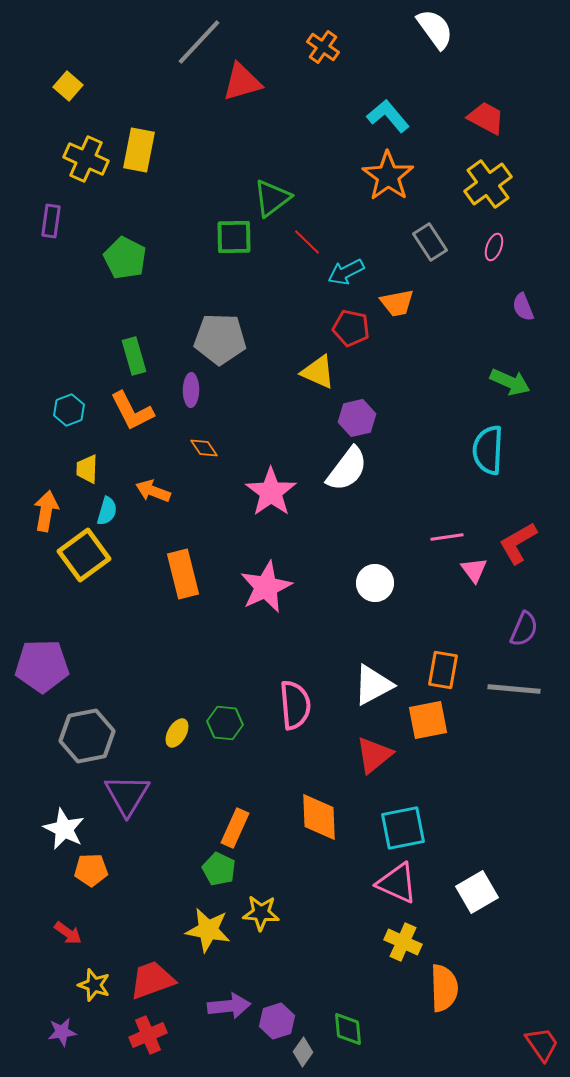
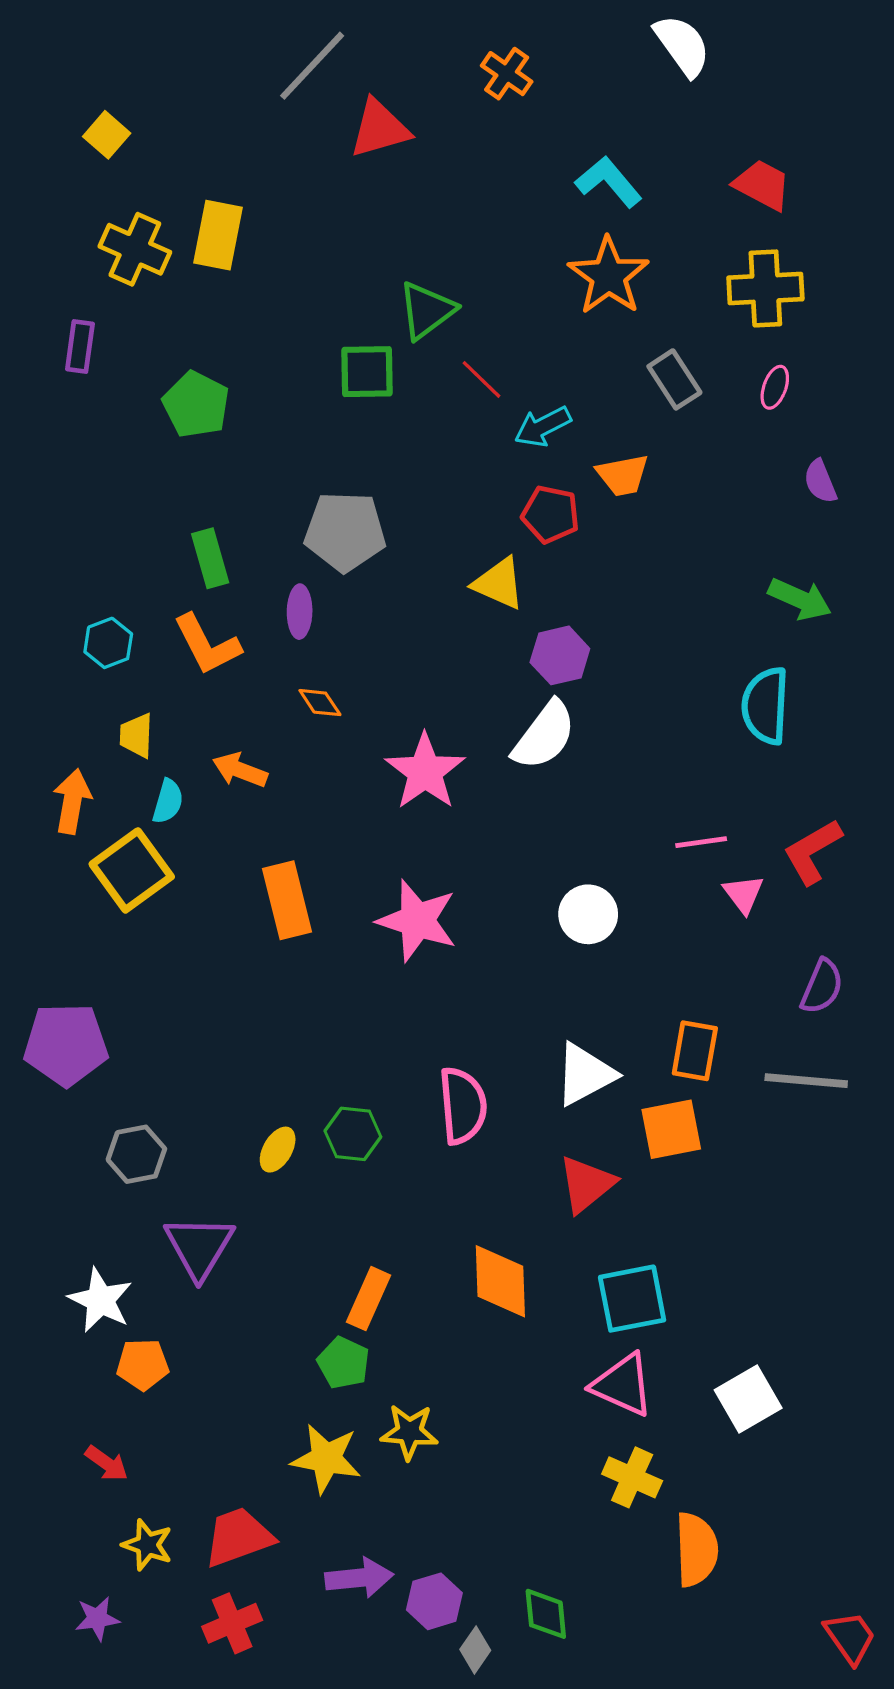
yellow cross: (488, 184) -> (765, 288), turned 33
pink star: (266, 587) -> (417, 921), turned -30
gray hexagon: (87, 736) -> (136, 1154), size x0.7

